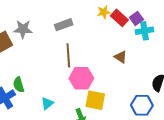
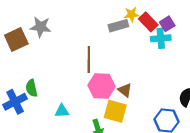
gray rectangle: (64, 25) -> (118, 26), moved
cyan cross: (144, 31) -> (161, 38), moved
brown triangle: (121, 57) -> (125, 90), moved
cyan triangle: (47, 103) -> (62, 111), turned 32

